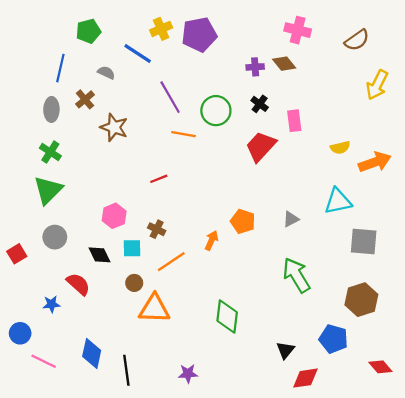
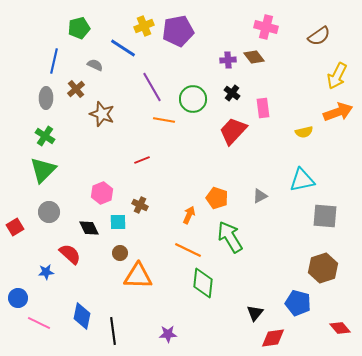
orange arrow: (375, 162) -> (338, 112), moved
orange line: (171, 262) -> (188, 250), moved, turned 60
green arrow: (296, 275) -> (230, 237), moved

